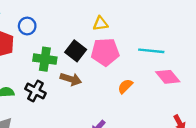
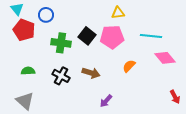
yellow triangle: (100, 24) -> (118, 13), moved
brown arrow: (71, 79) -> (91, 73), moved
black cross: (35, 91) -> (61, 76), moved

